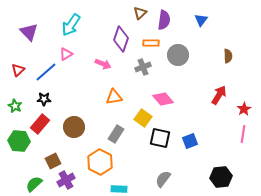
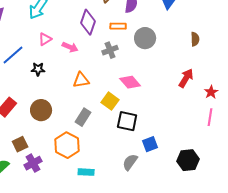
pink triangle: (66, 54) -> (45, 39), moved
black star: (44, 99) -> (38, 69), moved
blue square: (190, 141) -> (150, 144), moved

